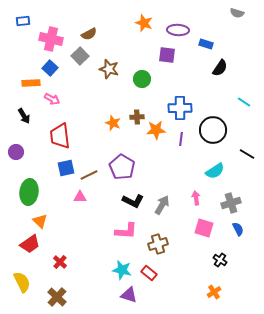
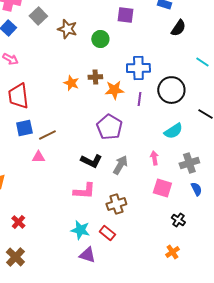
purple pentagon: (122, 167) -> (109, 127), moved

